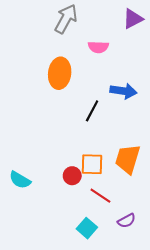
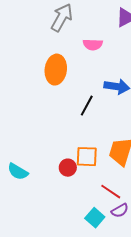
red line: (100, 196) -> (111, 192), moved
cyan square: (87, 228) -> (95, 218), moved

